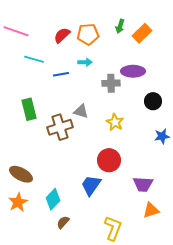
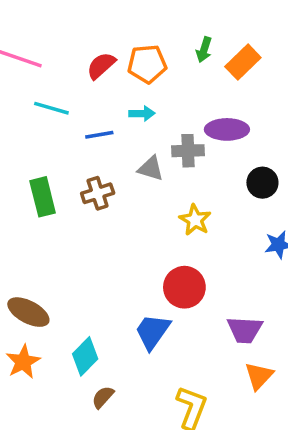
gray triangle: (81, 111) -> (151, 168), moved
brown cross: (60, 127) -> (98, 193), moved, size x0.7
orange triangle: (151, 210) -> (259, 376), turned -30

